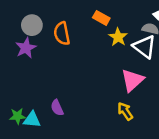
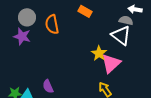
yellow star: (118, 37) -> (99, 53), moved
purple star: (26, 48) -> (22, 36), turned -30

